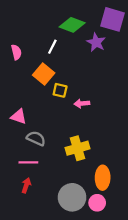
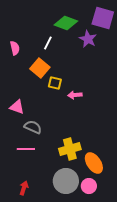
yellow cross: (78, 148) -> (70, 149), moved
orange ellipse: (103, 178) -> (94, 163), turned -35
red arrow: (26, 185) -> (24, 188), moved

